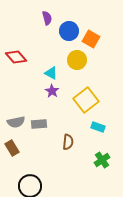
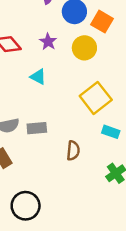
cyan triangle: (51, 73) -> (38, 77), moved
purple star: (52, 91) -> (48, 42), moved

